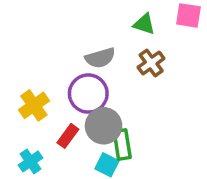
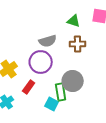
brown cross: (151, 63) -> (78, 44), turned 35
gray circle: (104, 126) -> (73, 81), moved

